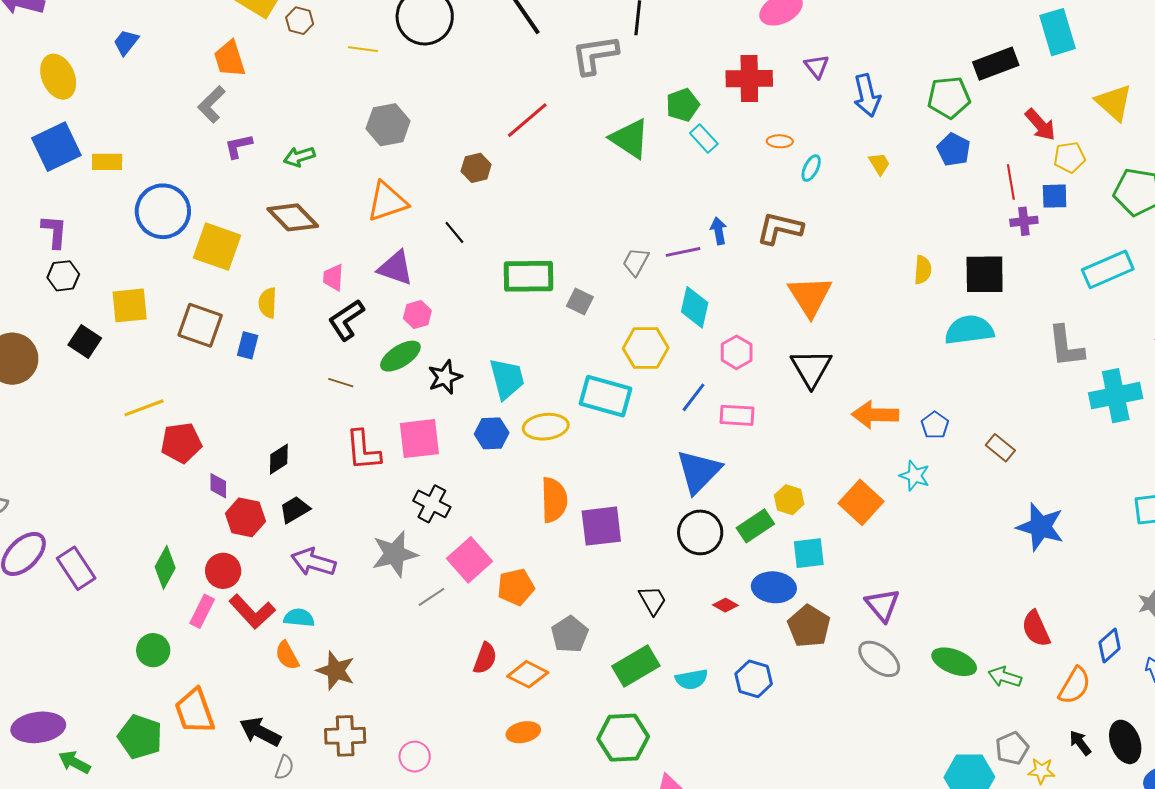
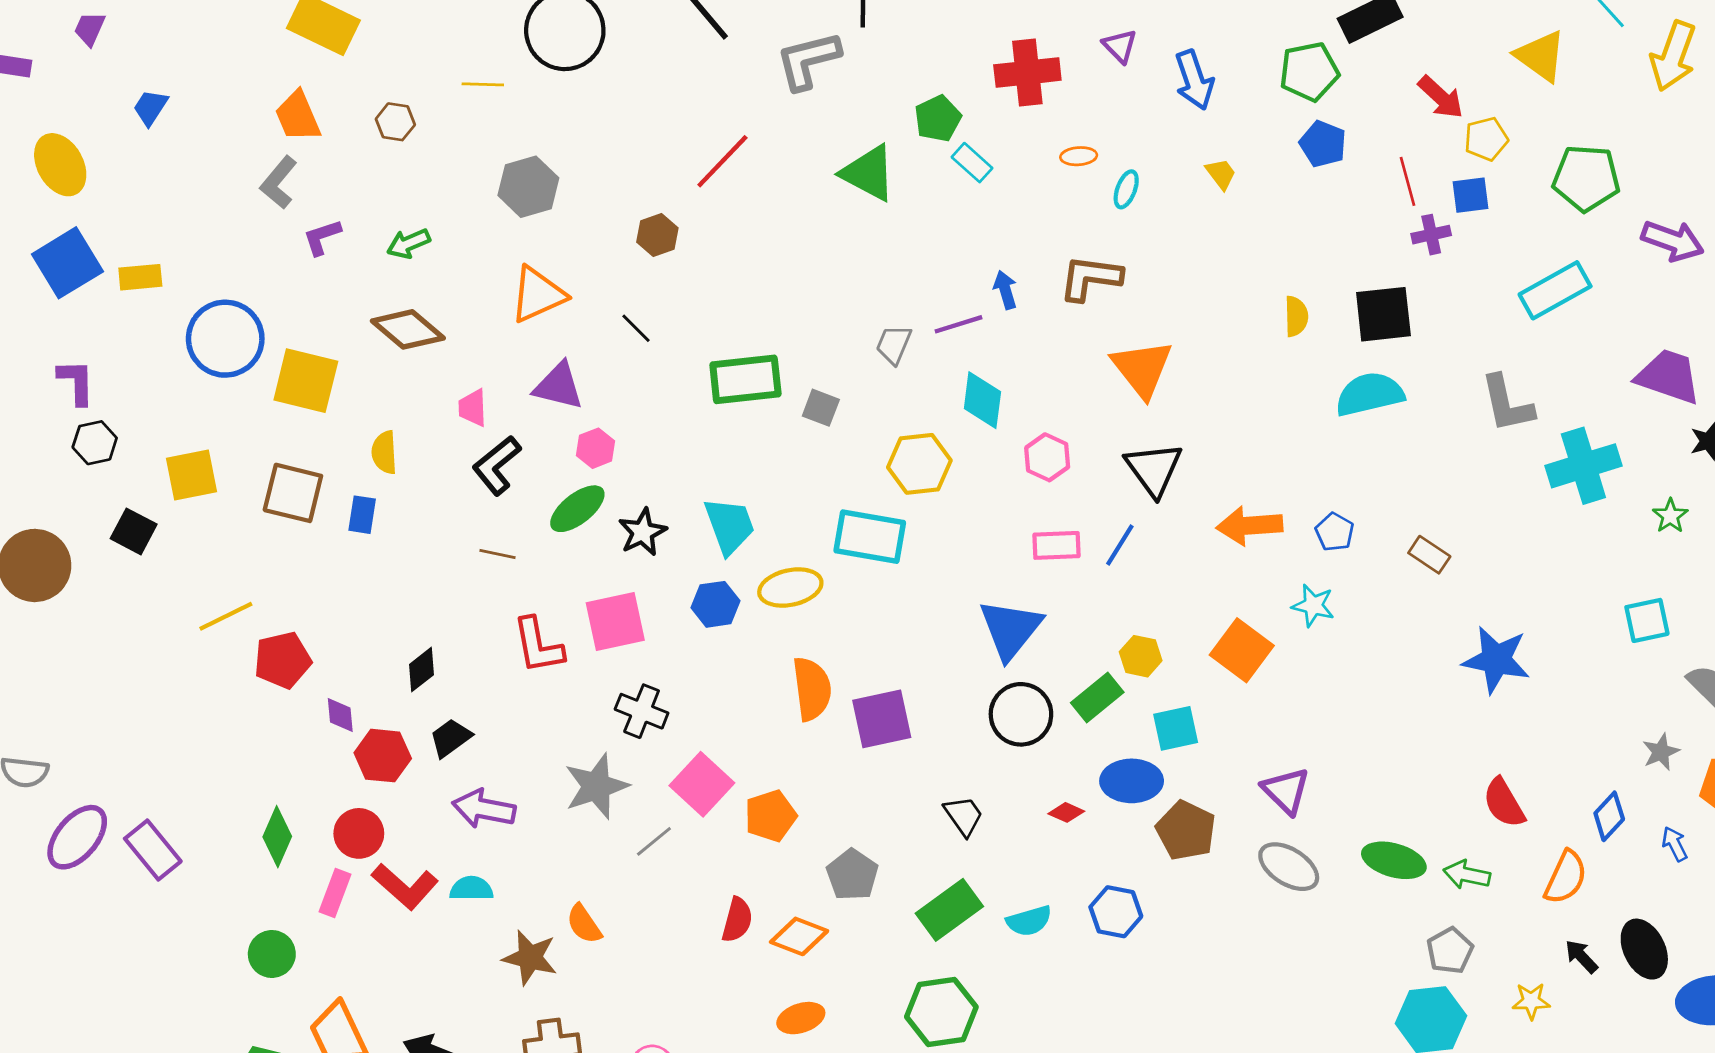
brown hexagon: (300, 21) -> (395, 122), moved
blue line: (693, 397) -> (1120, 545), moved
orange semicircle: (287, 655) -> (584, 924), moved
gray pentagon: (1012, 748) -> (1450, 951), moved

